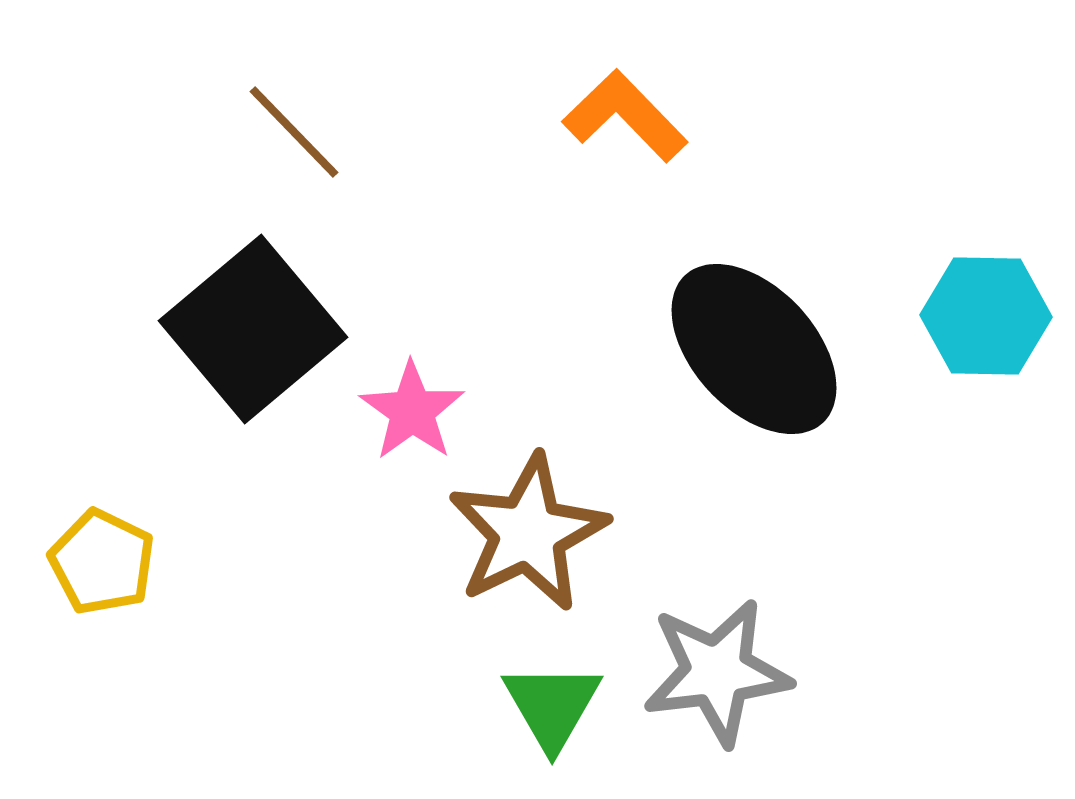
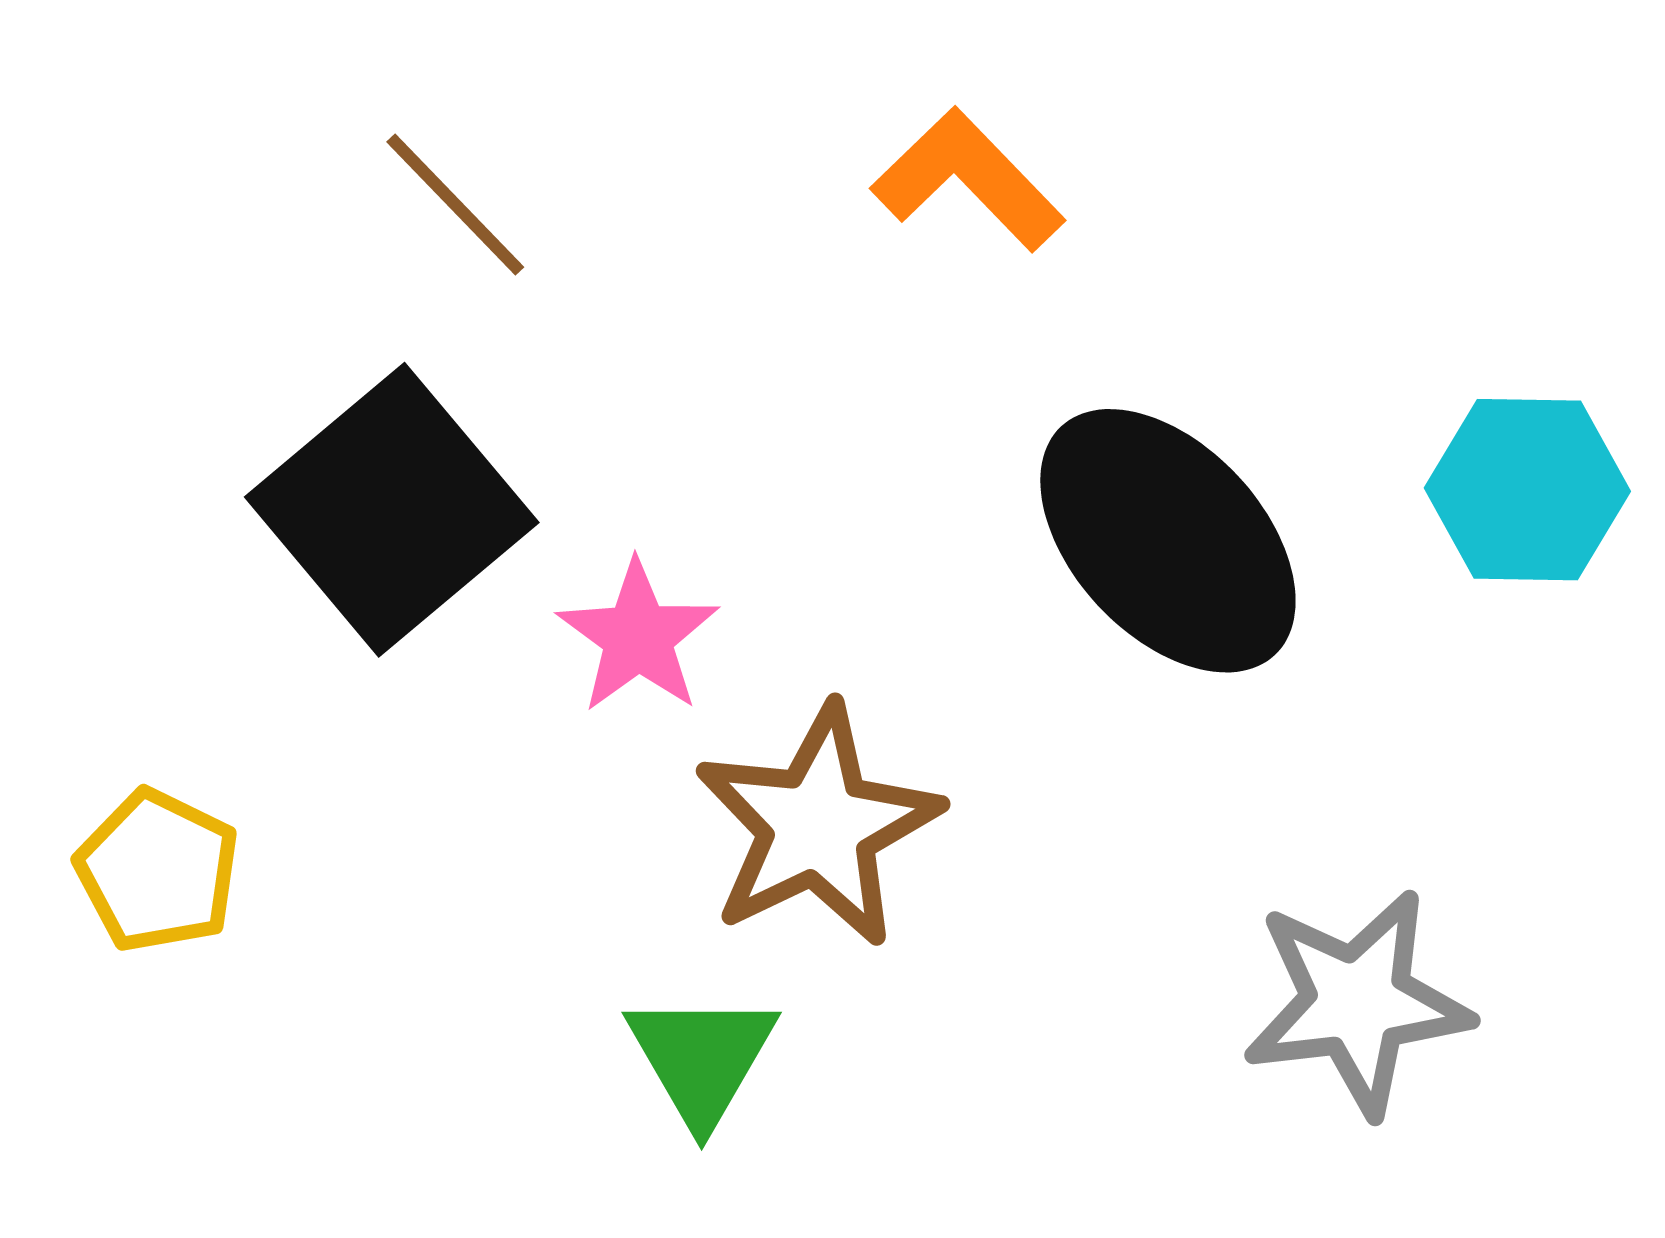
gray star: (717, 672) -> (1357, 1002), moved
green triangle: (552, 706) -> (702, 1058), moved

